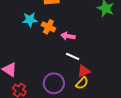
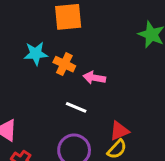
white line: (73, 56) -> (76, 107), moved

